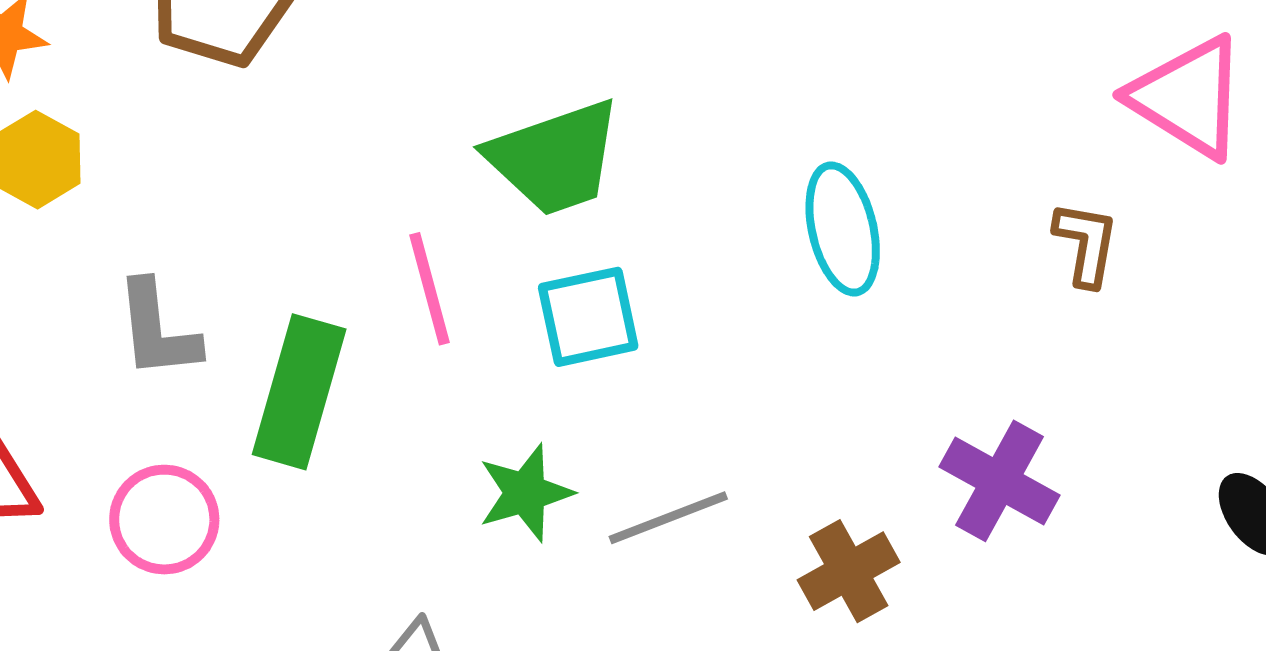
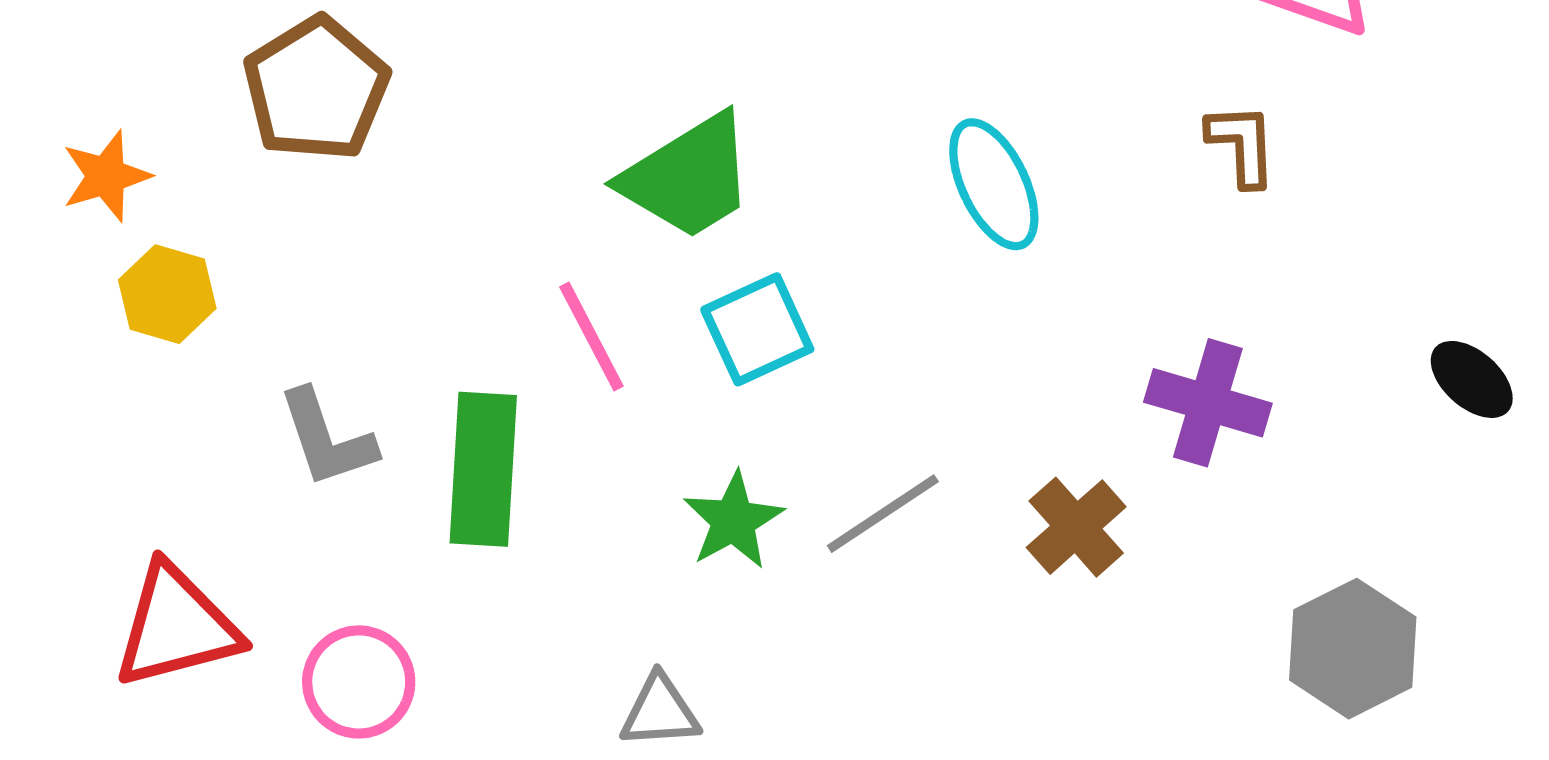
pink circle: (164, 520) -> (359, 682), moved

